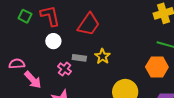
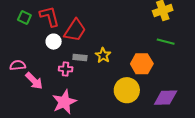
red trapezoid: (89, 24) -> (75, 30), moved
orange hexagon: (157, 67) -> (142, 64), moved
pink cross: (65, 69) -> (66, 69), turned -32

